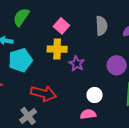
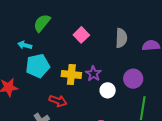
yellow cross: (57, 49) -> (71, 75), moved
red arrow: (43, 94) -> (58, 101), size x0.7
white circle: (95, 95) -> (108, 90), moved

